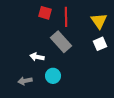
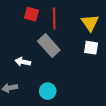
white square: (100, 44) -> (91, 48), turned 32
cyan circle: (53, 76) -> (48, 91), moved

